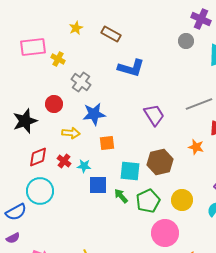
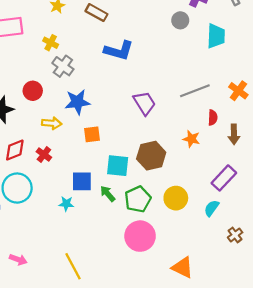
yellow cross: (58, 59) -> (51, 43), moved
cyan star: (84, 166) -> (66, 204), moved
pink circle: (165, 233) -> (140, 236), moved

